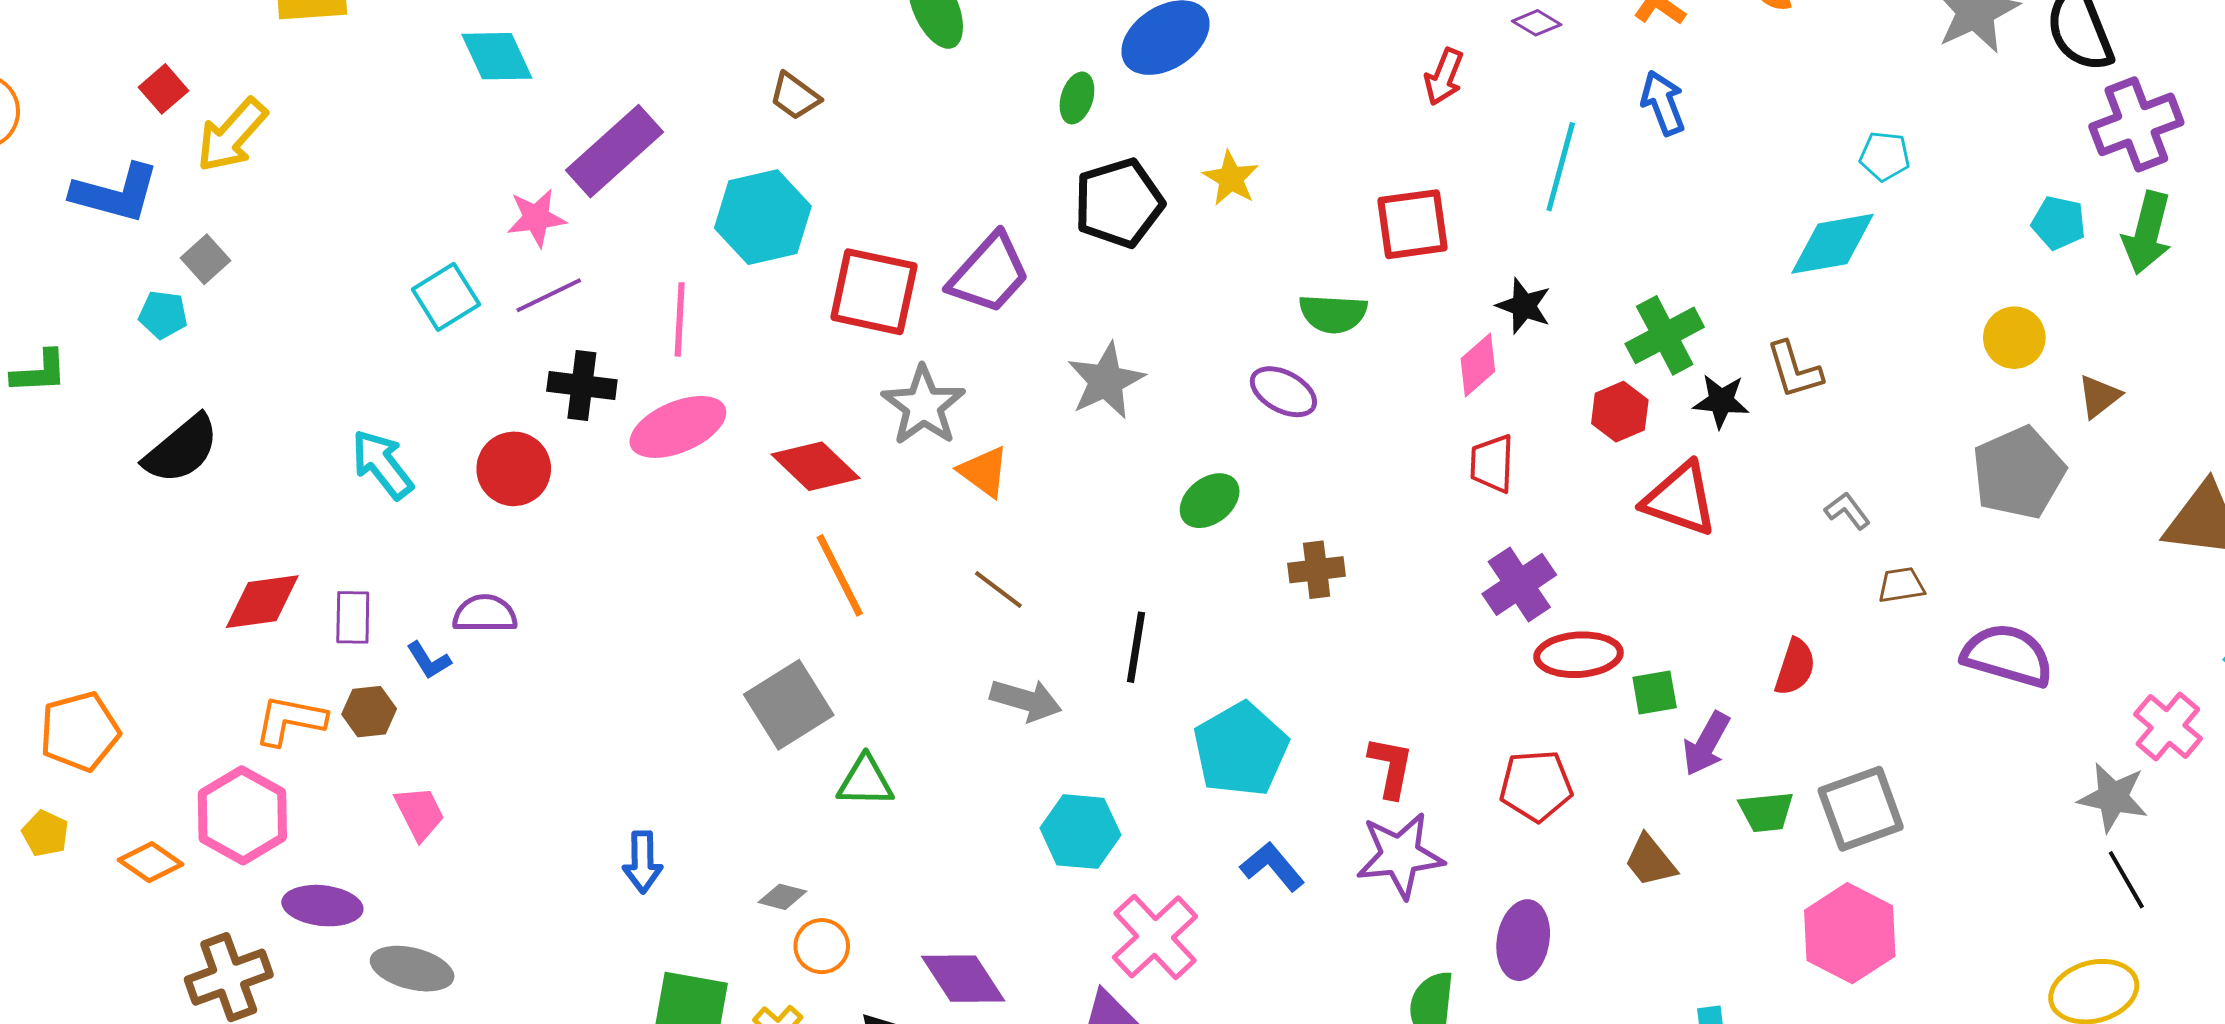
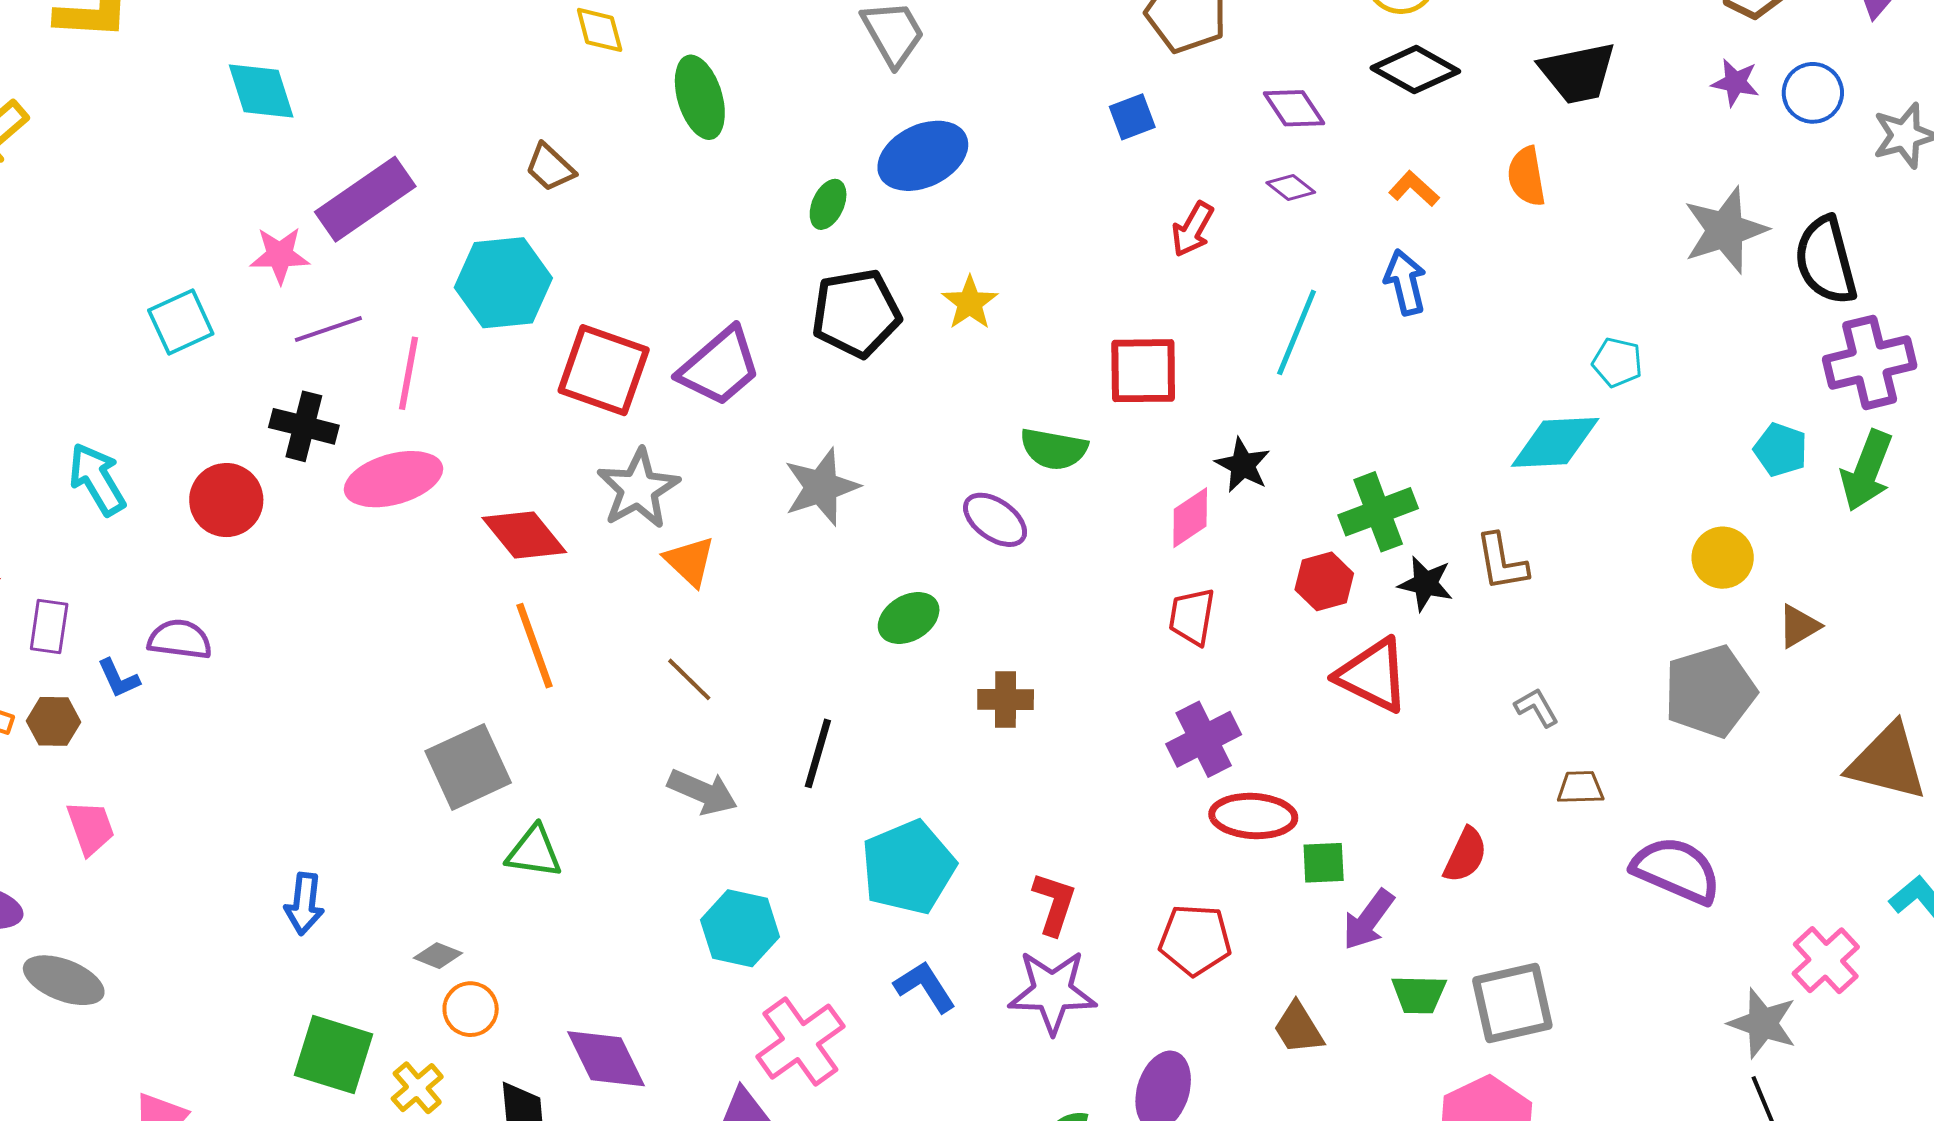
purple line: (549, 295) -> (328, 329), moved

